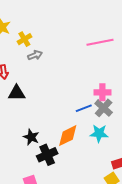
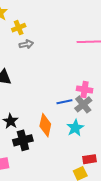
cyan star: (99, 133) -> (75, 128), turned 30
orange diamond: (68, 136) -> (45, 125), turned -60

